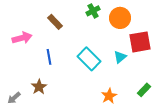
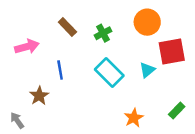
green cross: (93, 11) -> (103, 33), moved
brown star: (39, 87) -> (39, 96), moved
gray arrow: (14, 98) -> (17, 120), turned 96

